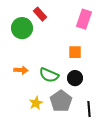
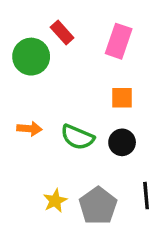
pink rectangle: (84, 19) -> (119, 41), moved
gray pentagon: (61, 101) -> (98, 206), moved
yellow star: (36, 103) -> (55, 201), moved

